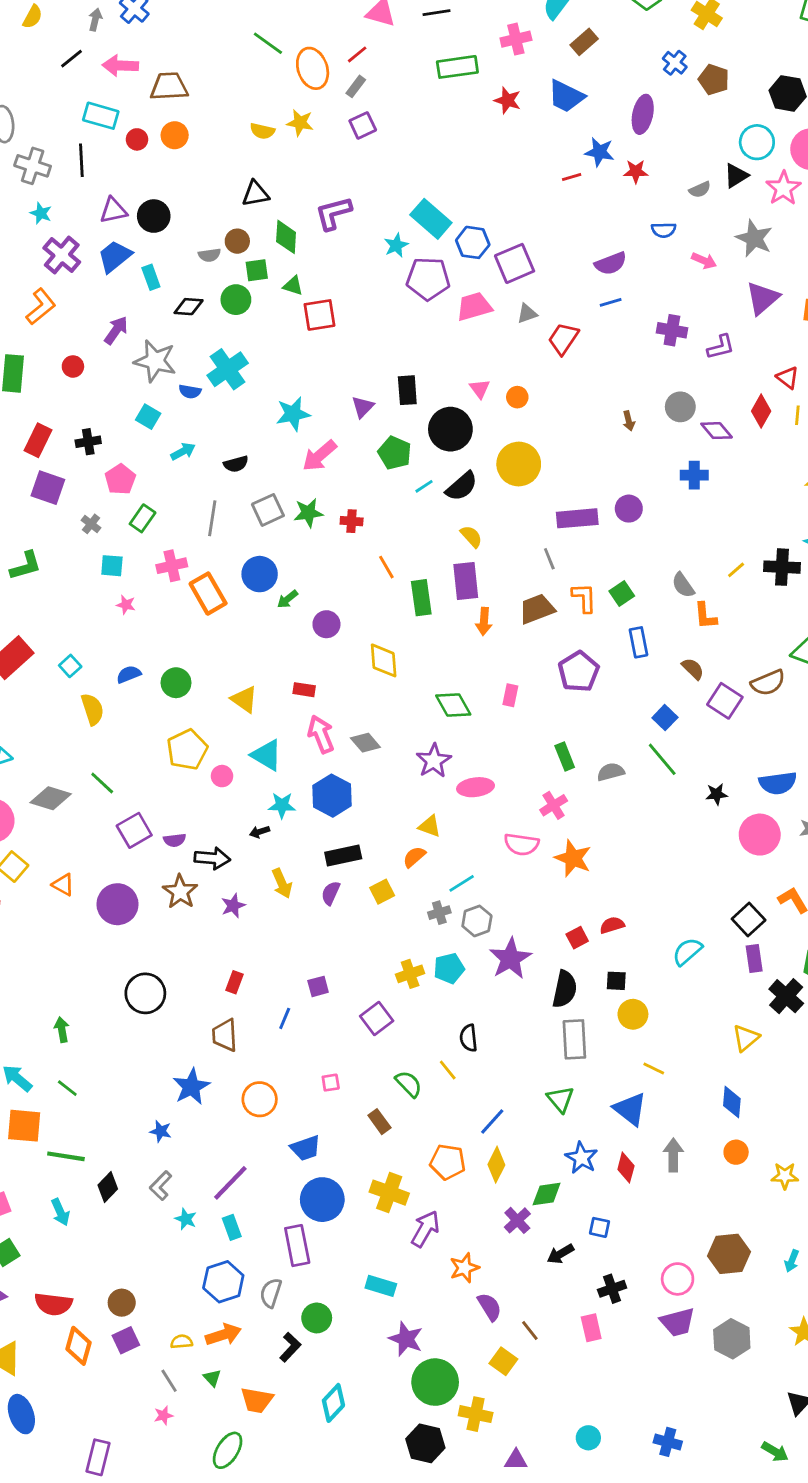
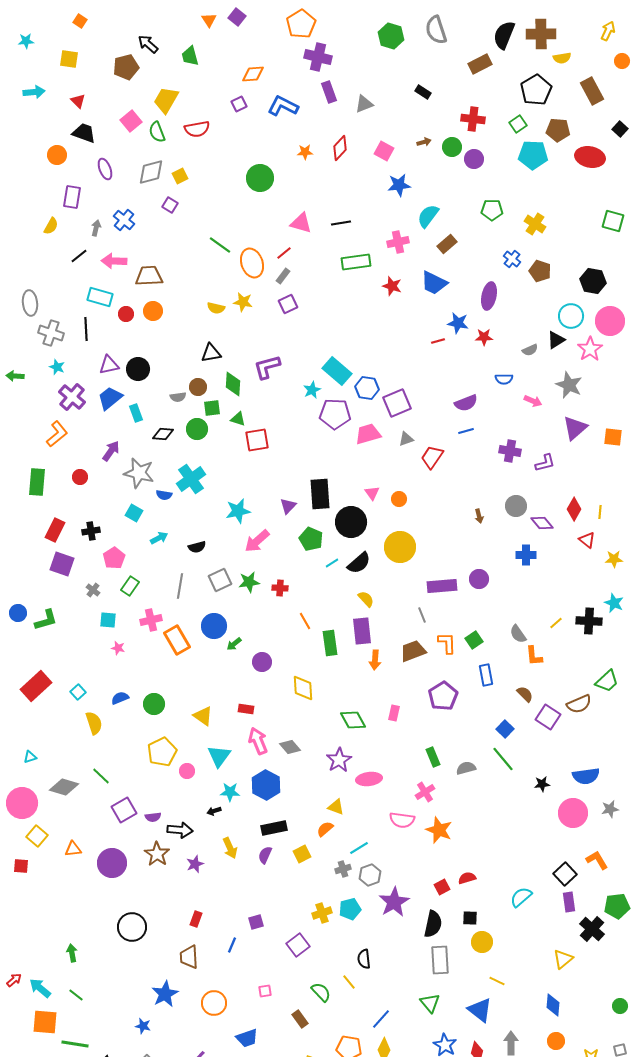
red triangle: (788, 378) -> (587, 540), moved
black rectangle: (407, 390) -> (320, 494), size x1.4
cyan triangle: (267, 755) -> (219, 756), turned 35
orange triangle: (63, 885) -> (73, 849), turned -36

